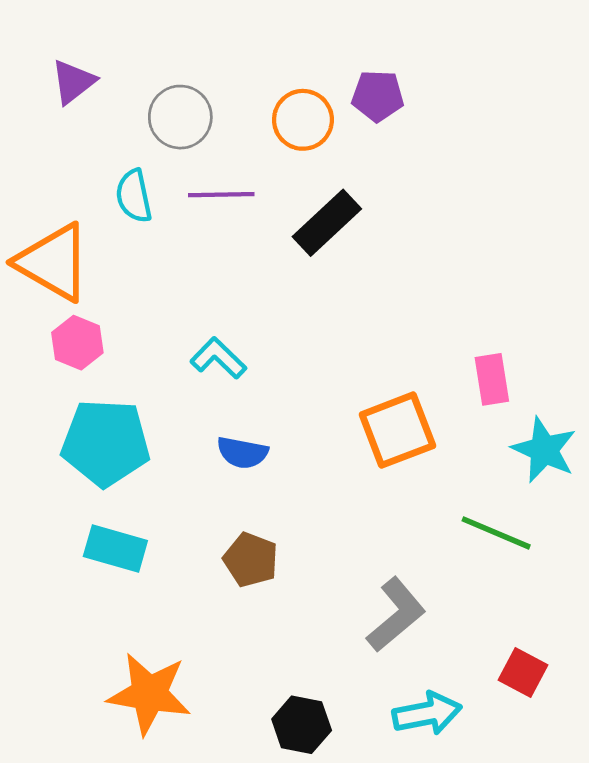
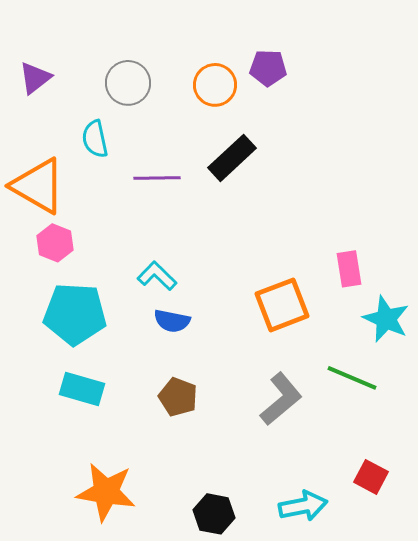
purple triangle: (73, 82) -> (35, 78), moved
purple line: (221, 195) -> (157, 178), moved
cyan L-shape: (218, 358) -> (157, 276), moved
gray L-shape: (396, 615) -> (281, 399), moved

